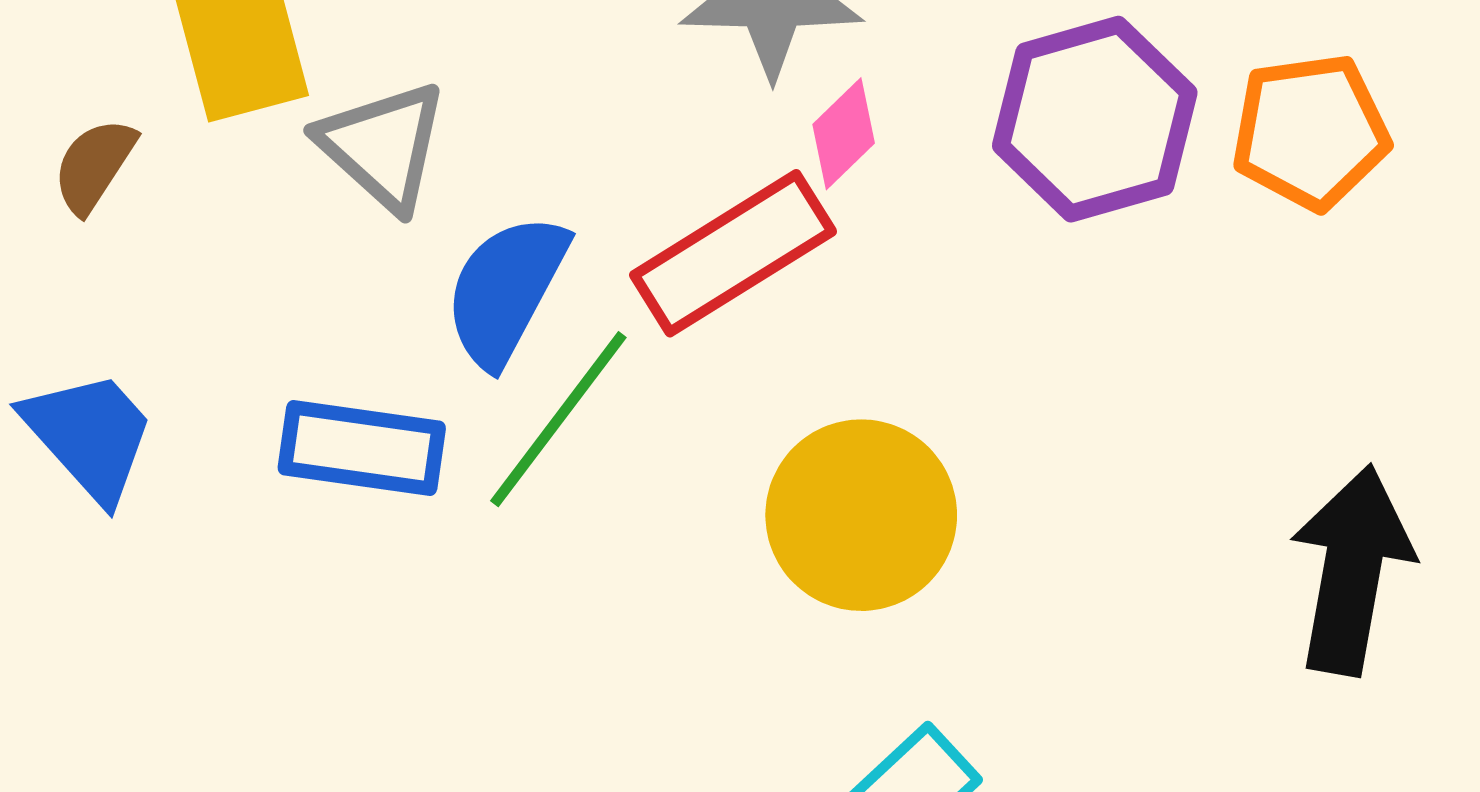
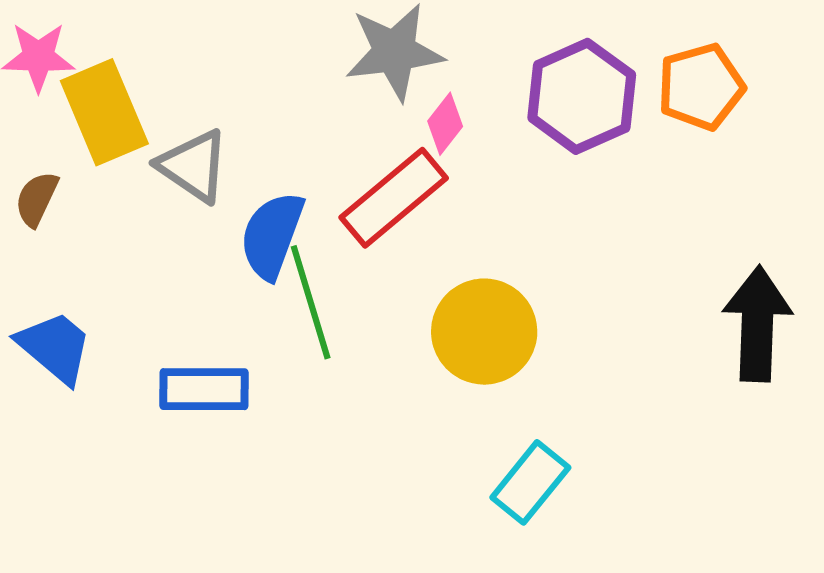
green line: (558, 419) -> (311, 302), turned -46
blue rectangle: (362, 448) -> (204, 389), moved

